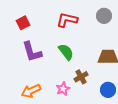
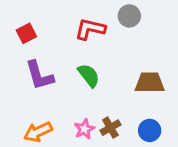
gray circle: (104, 16) -> (129, 16), moved
brown cross: (81, 77) -> (110, 128), moved

